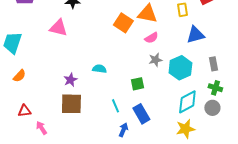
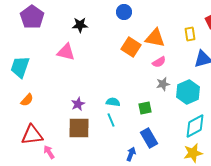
cyan semicircle: (99, 69) -> (113, 102), moved
cyan line: (115, 106) -> (111, 120), moved
red triangle: (24, 111) -> (32, 135), size x1.6

